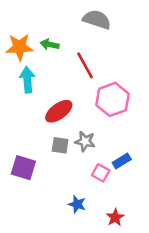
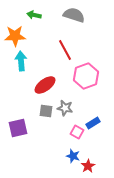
green arrow: (50, 44) -> (34, 15), moved
purple square: (23, 168) -> (18, 128), turned -30
blue star: (77, 204) -> (73, 156), moved

